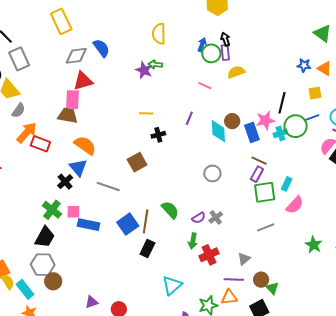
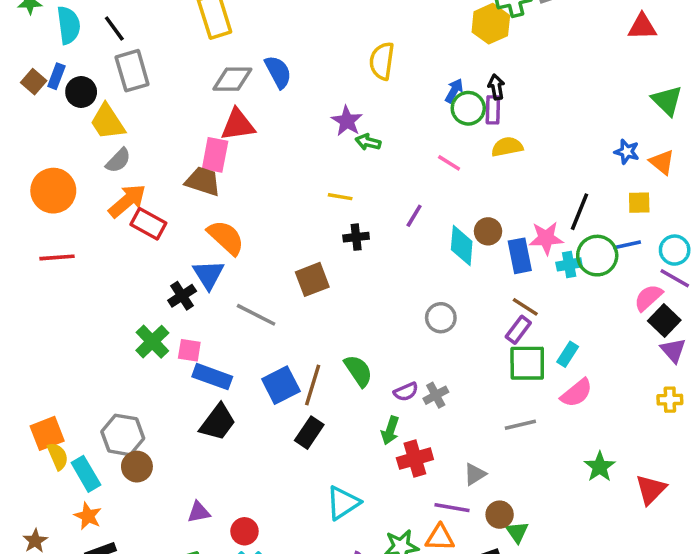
green arrow: (155, 65) -> (368, 142), moved
black trapezoid: (45, 237) -> (218, 422), moved

